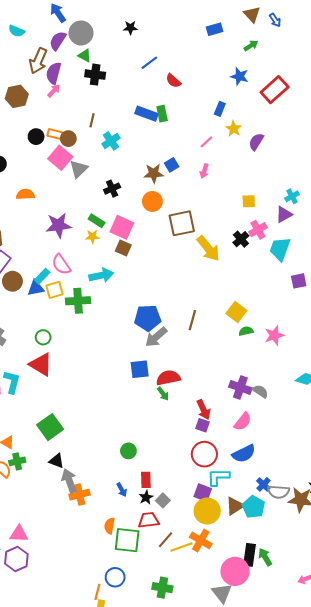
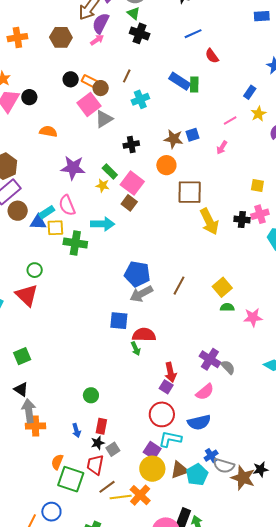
black cross: (241, 239) -> (242, 220), turned 35
green square: (50, 427) -> (22, 356), size x0.7
red trapezoid: (149, 520) -> (95, 465), turned -85

